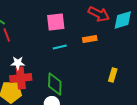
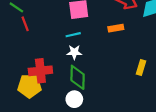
cyan line: (60, 47) -> (73, 35), moved
white star: (18, 63) -> (74, 52), moved

